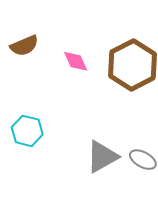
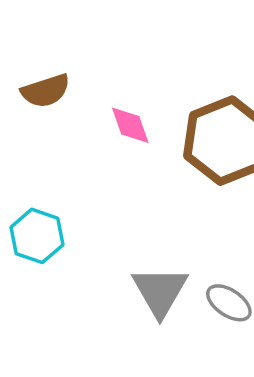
gray triangle: (102, 157) -> (160, 291), turned -36

